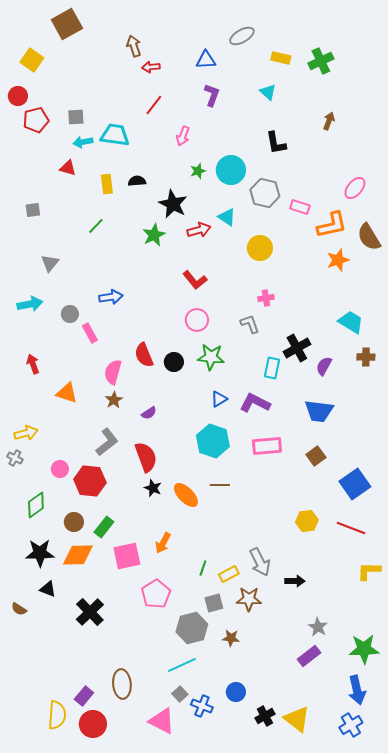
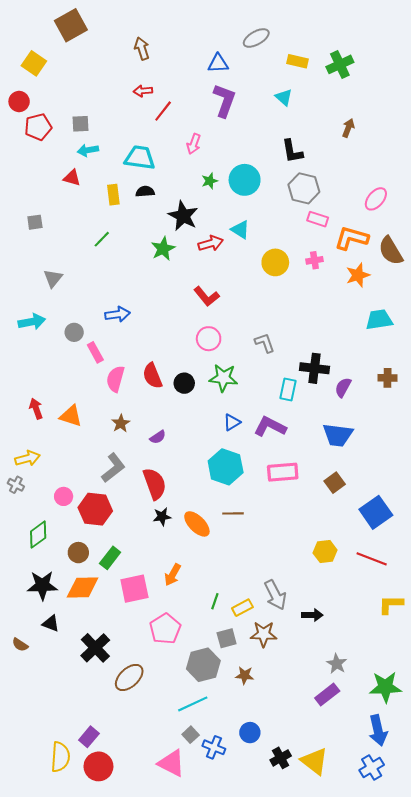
red arrow: (151, 67) -> (143, 91), moved
purple L-shape: (212, 95) -> (224, 100), size x1.4
cyan trapezoid: (115, 135) -> (140, 158), moved
gray hexagon: (265, 193) -> (304, 188), moved
orange L-shape: (332, 225) -> (352, 238), turned -152
pink cross: (266, 298) -> (314, 260), moved
cyan trapezoid: (351, 322) -> (379, 320), moved, turned -40
black cross: (297, 348) -> (314, 368), turned 36
red arrow: (33, 364) -> (36, 409), moved
pink semicircle: (113, 372) -> (115, 379), moved
black star: (153, 488) -> (162, 517), turned -30
brown ellipse: (122, 684) -> (129, 677), moved, turned 52

